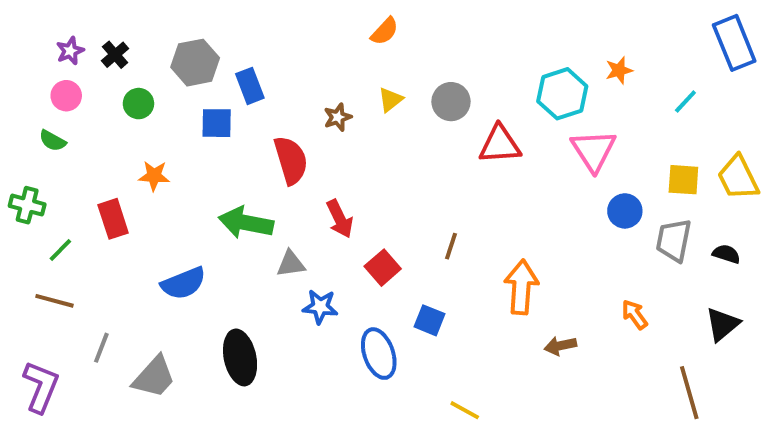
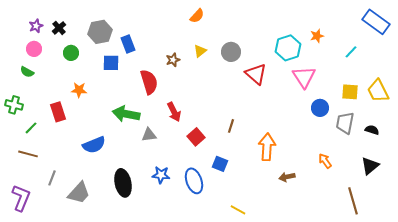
blue rectangle: (734, 43) -> (376, 22), turned -32
red triangle: (500, 145) -> (256, 74), turned 45
blue star: (320, 307) -> (161, 175), moved

